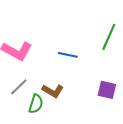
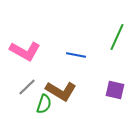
brown L-shape: (53, 91) -> (61, 91), size x1.4

